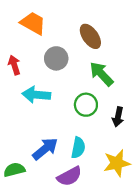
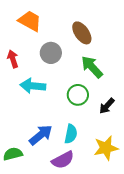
black arrow: (118, 117) -> (107, 106), turned 30

